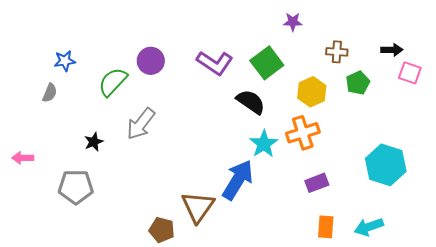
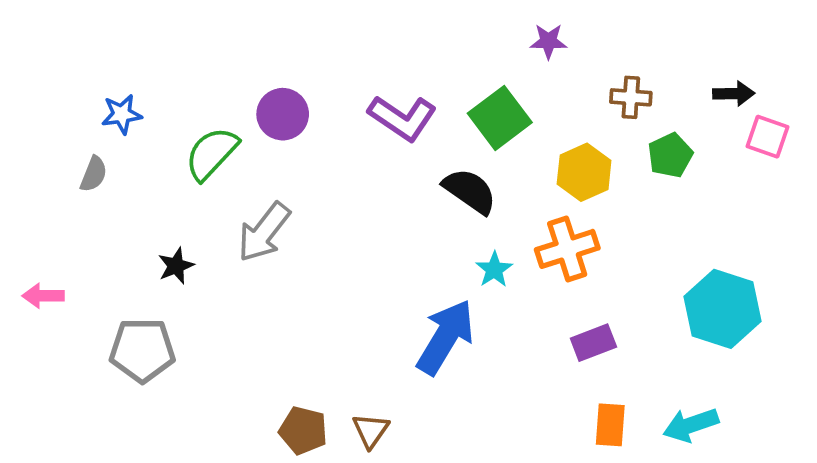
cyan star: (264, 144) -> (494, 270), size x0.7
brown triangle: (198, 207) -> (371, 431), moved, size x0.6

